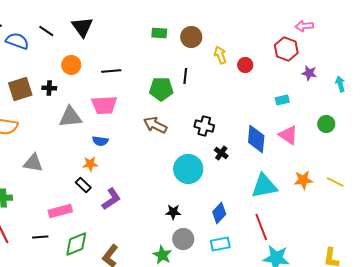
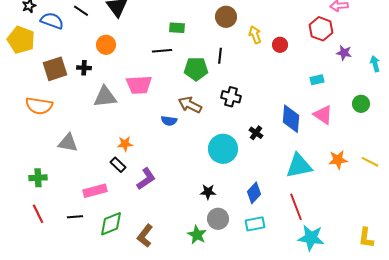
green rectangle: (159, 33) -> (177, 28), moved
black line: (111, 71) -> (162, 51), moved
black cross: (204, 126) -> (231, 97), moved
blue semicircle: (100, 141) -> (169, 121), moved

